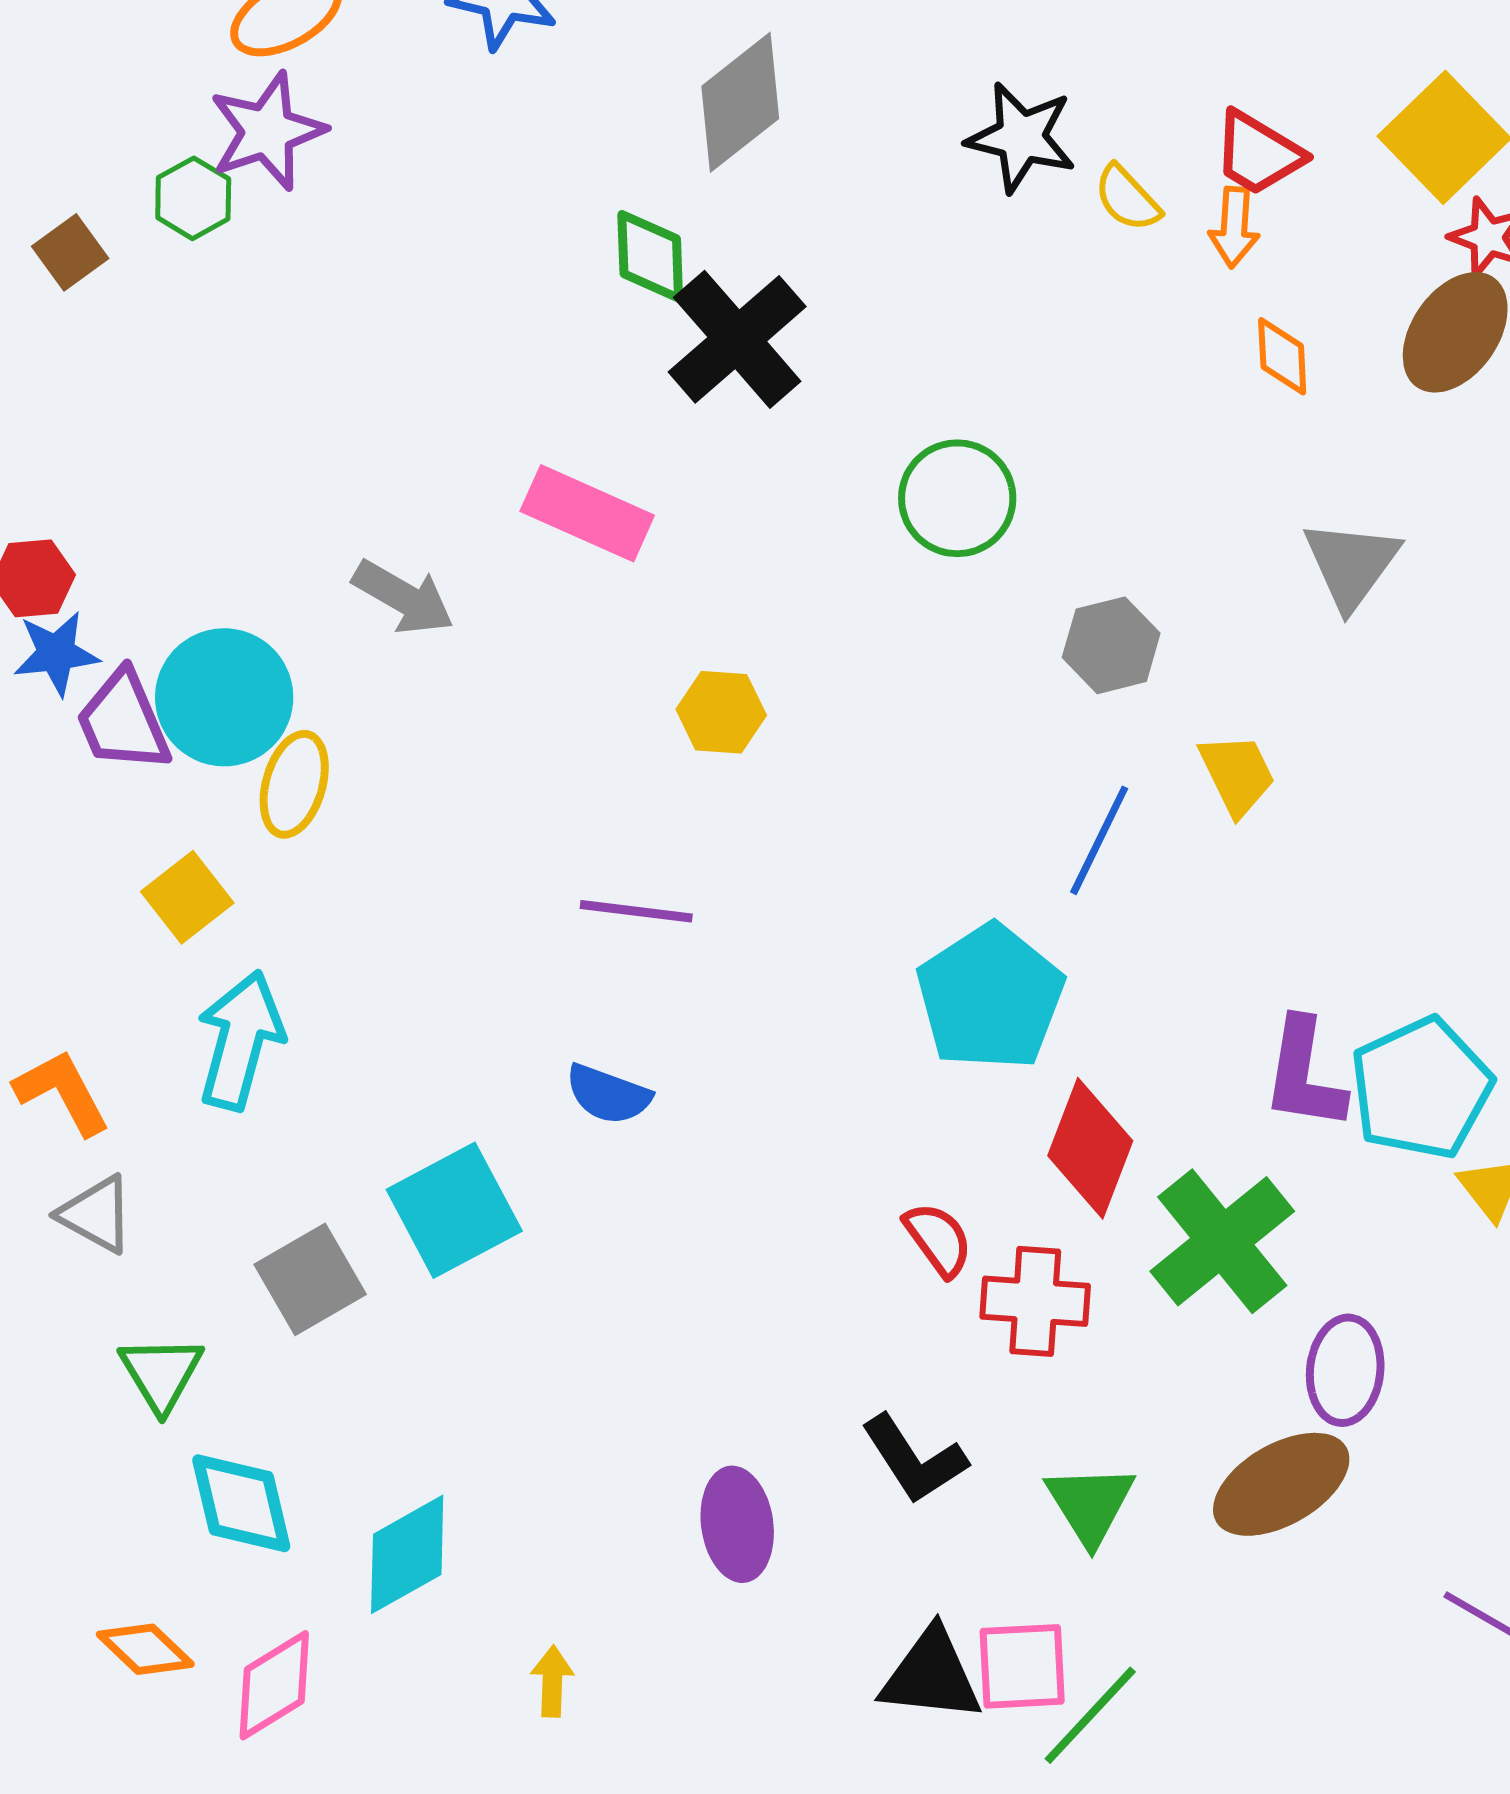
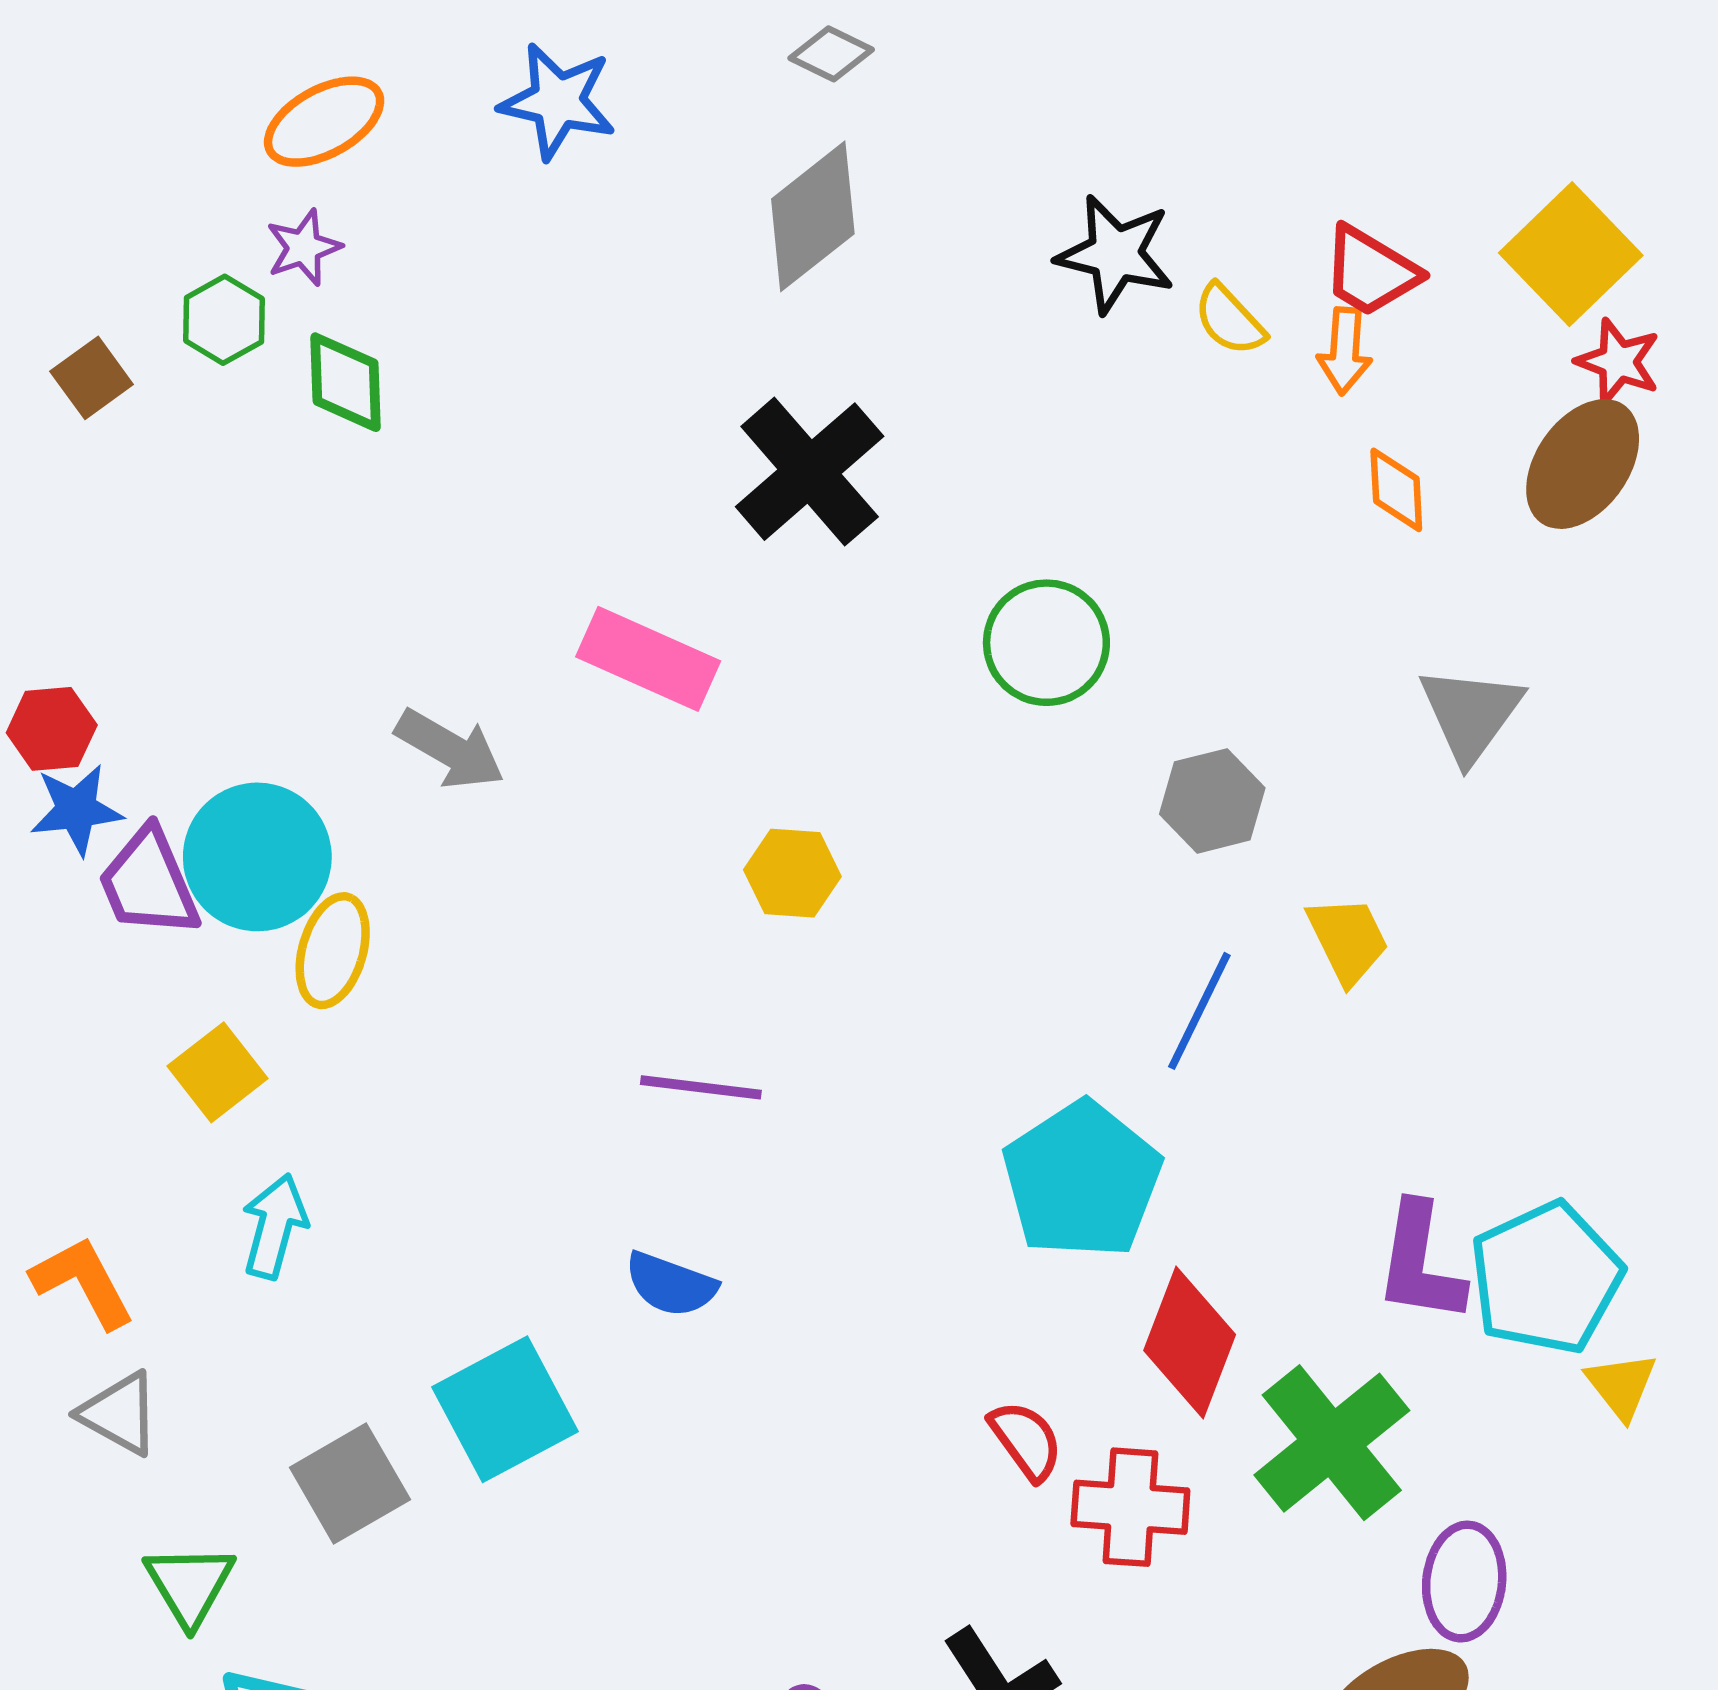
purple star: (267, 131) -> (304, 248), size x0.6
green diamond: (650, 256) -> (346, 382), moved
cyan arrow: (240, 1040) -> (275, 1226), size x0.7

